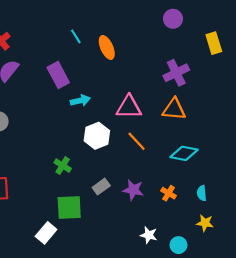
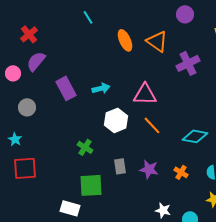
cyan line: (76, 36) -> (88, 17), moved
purple rectangle: (58, 75) -> (66, 88), moved
orange triangle: (174, 109) -> (157, 41), moved, turned 30
gray rectangle: (101, 187) -> (120, 166), turned -63
white rectangle: (46, 233) -> (70, 208), turned 66

